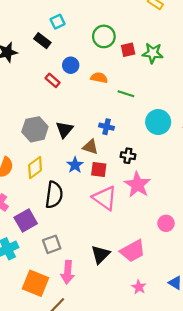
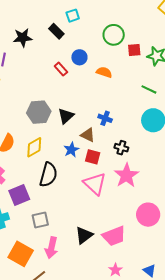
green line: (126, 94) -> (149, 89), moved
pink circle: (166, 223) -> (148, 215), size x1.5

